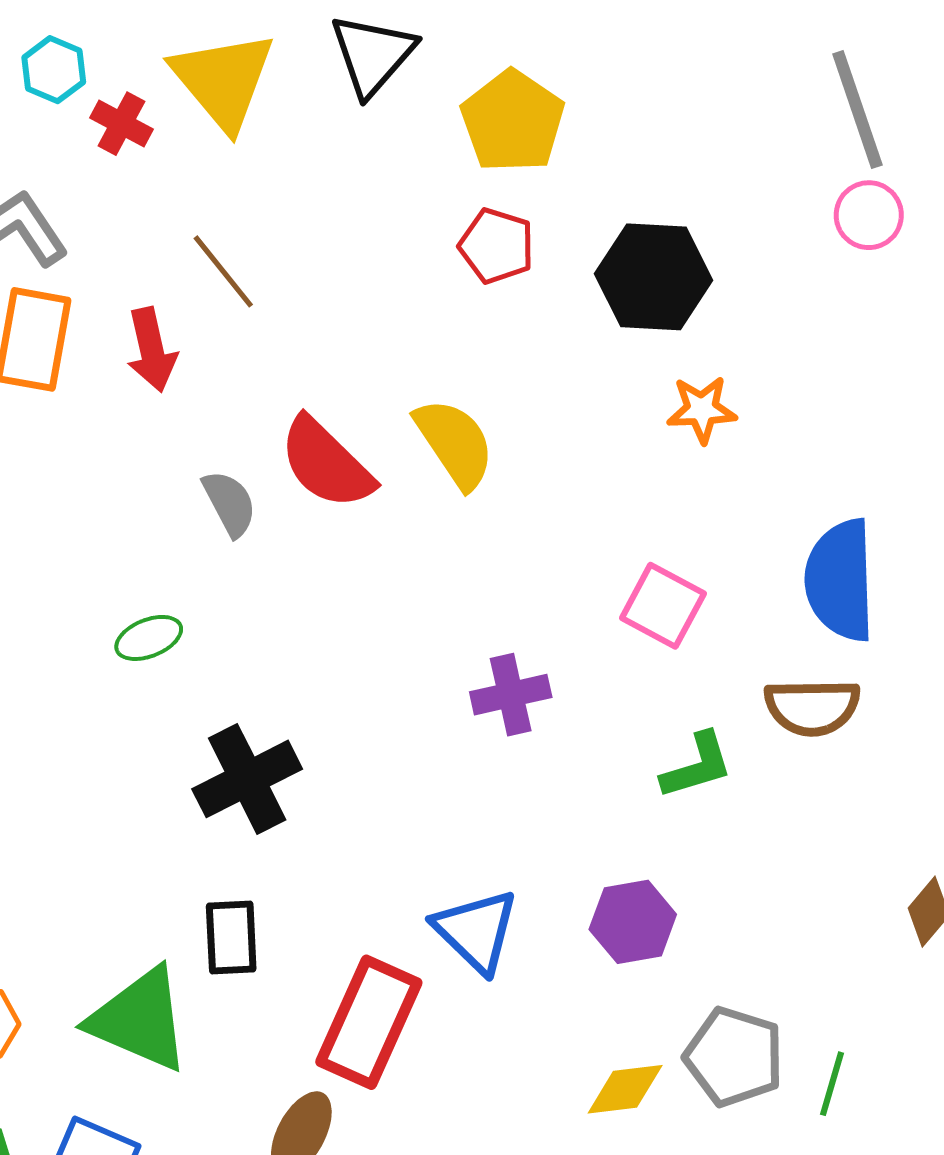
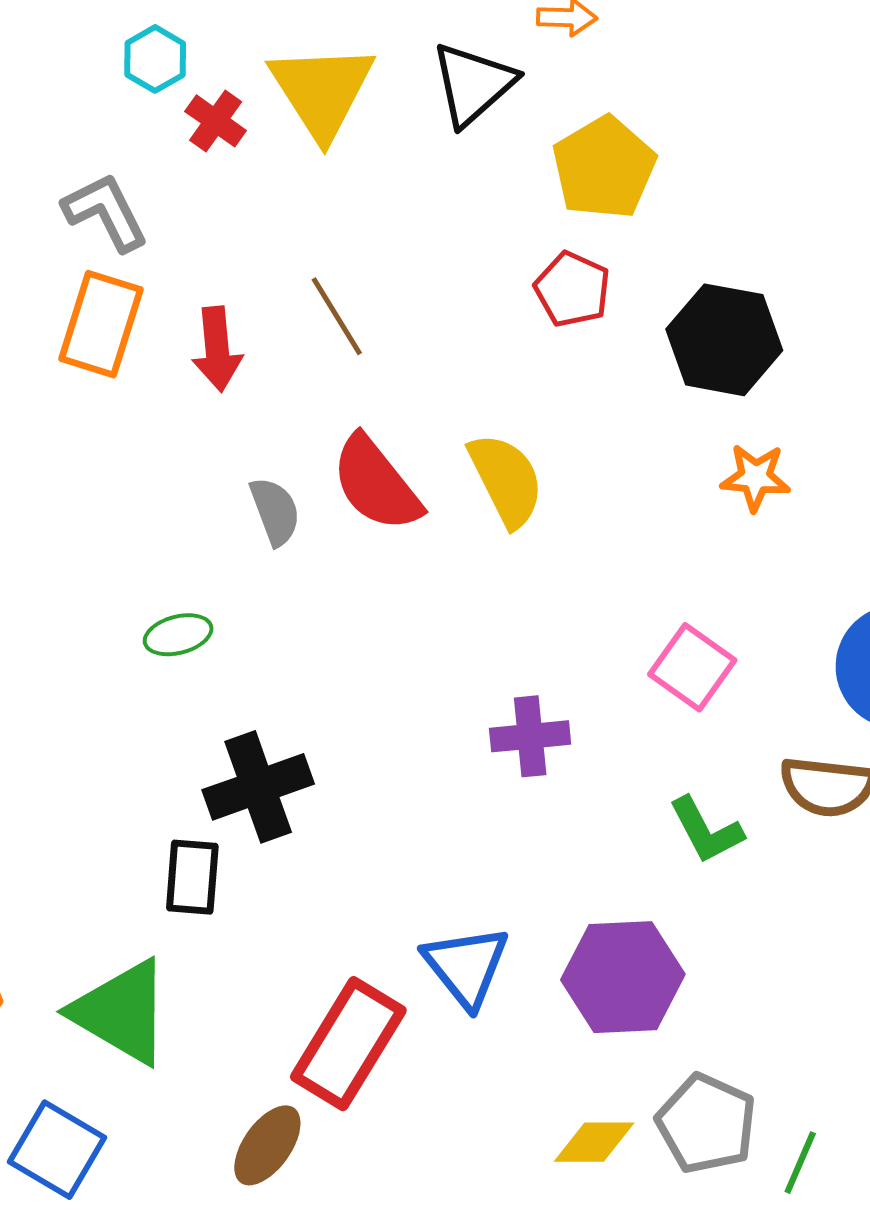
brown line: (223, 271) -> (337, 316), moved
green L-shape: (697, 766) -> (706, 830), turned 72
purple hexagon: (633, 922) -> (623, 977), size x1.4
black rectangle: (231, 938) -> (192, 877), moved

